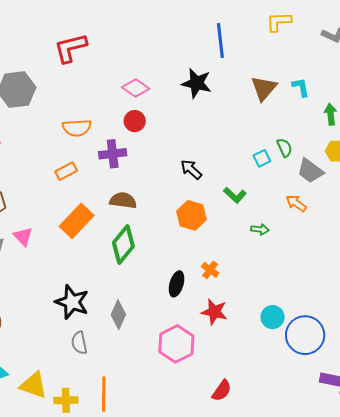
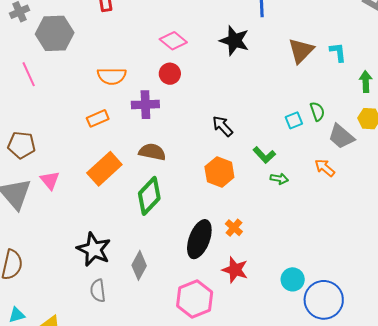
green arrow: (260, 229) -> (279, 179), moved
black ellipse: (177, 284) -> (199, 239), size x1.5

